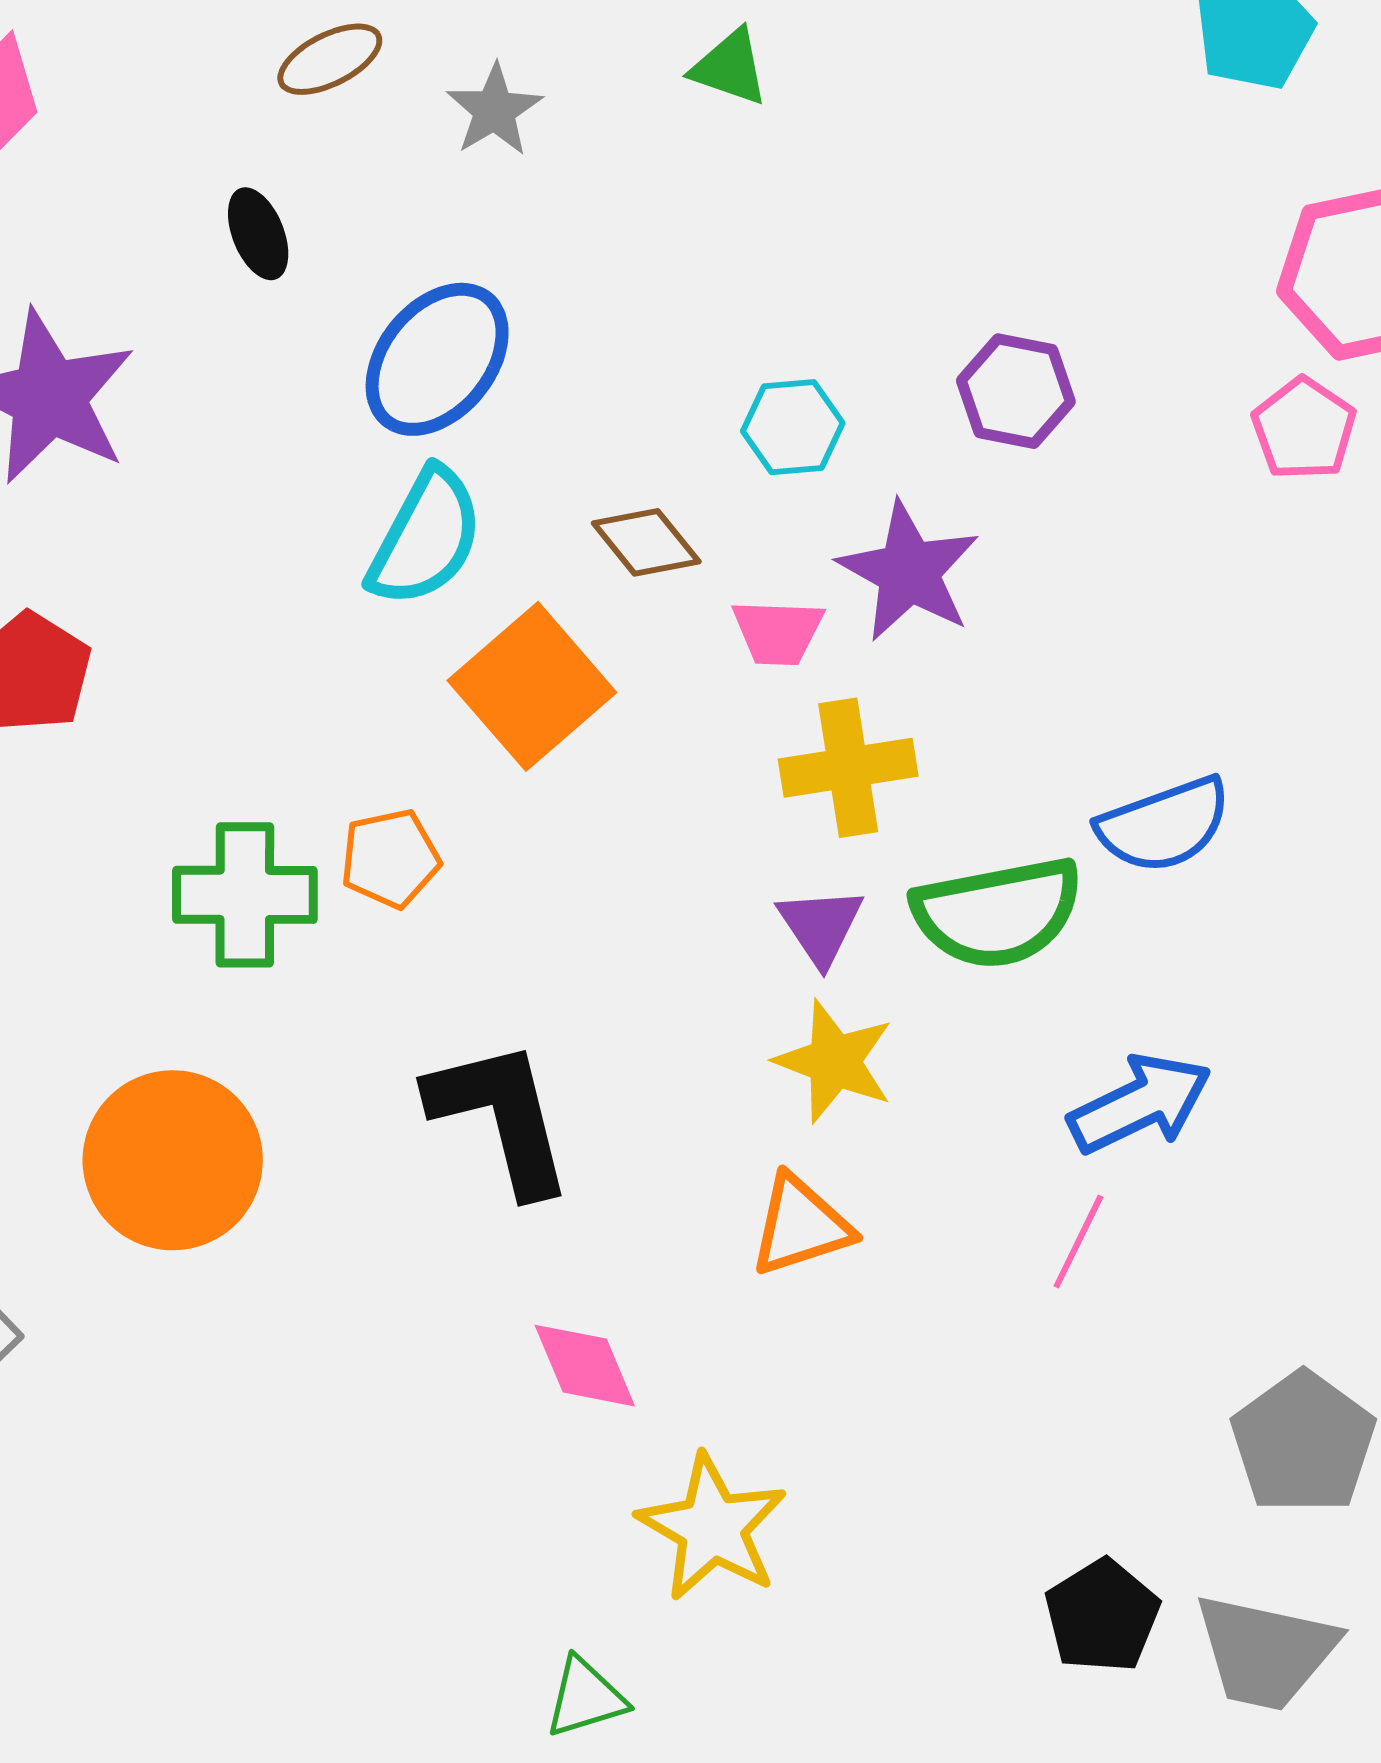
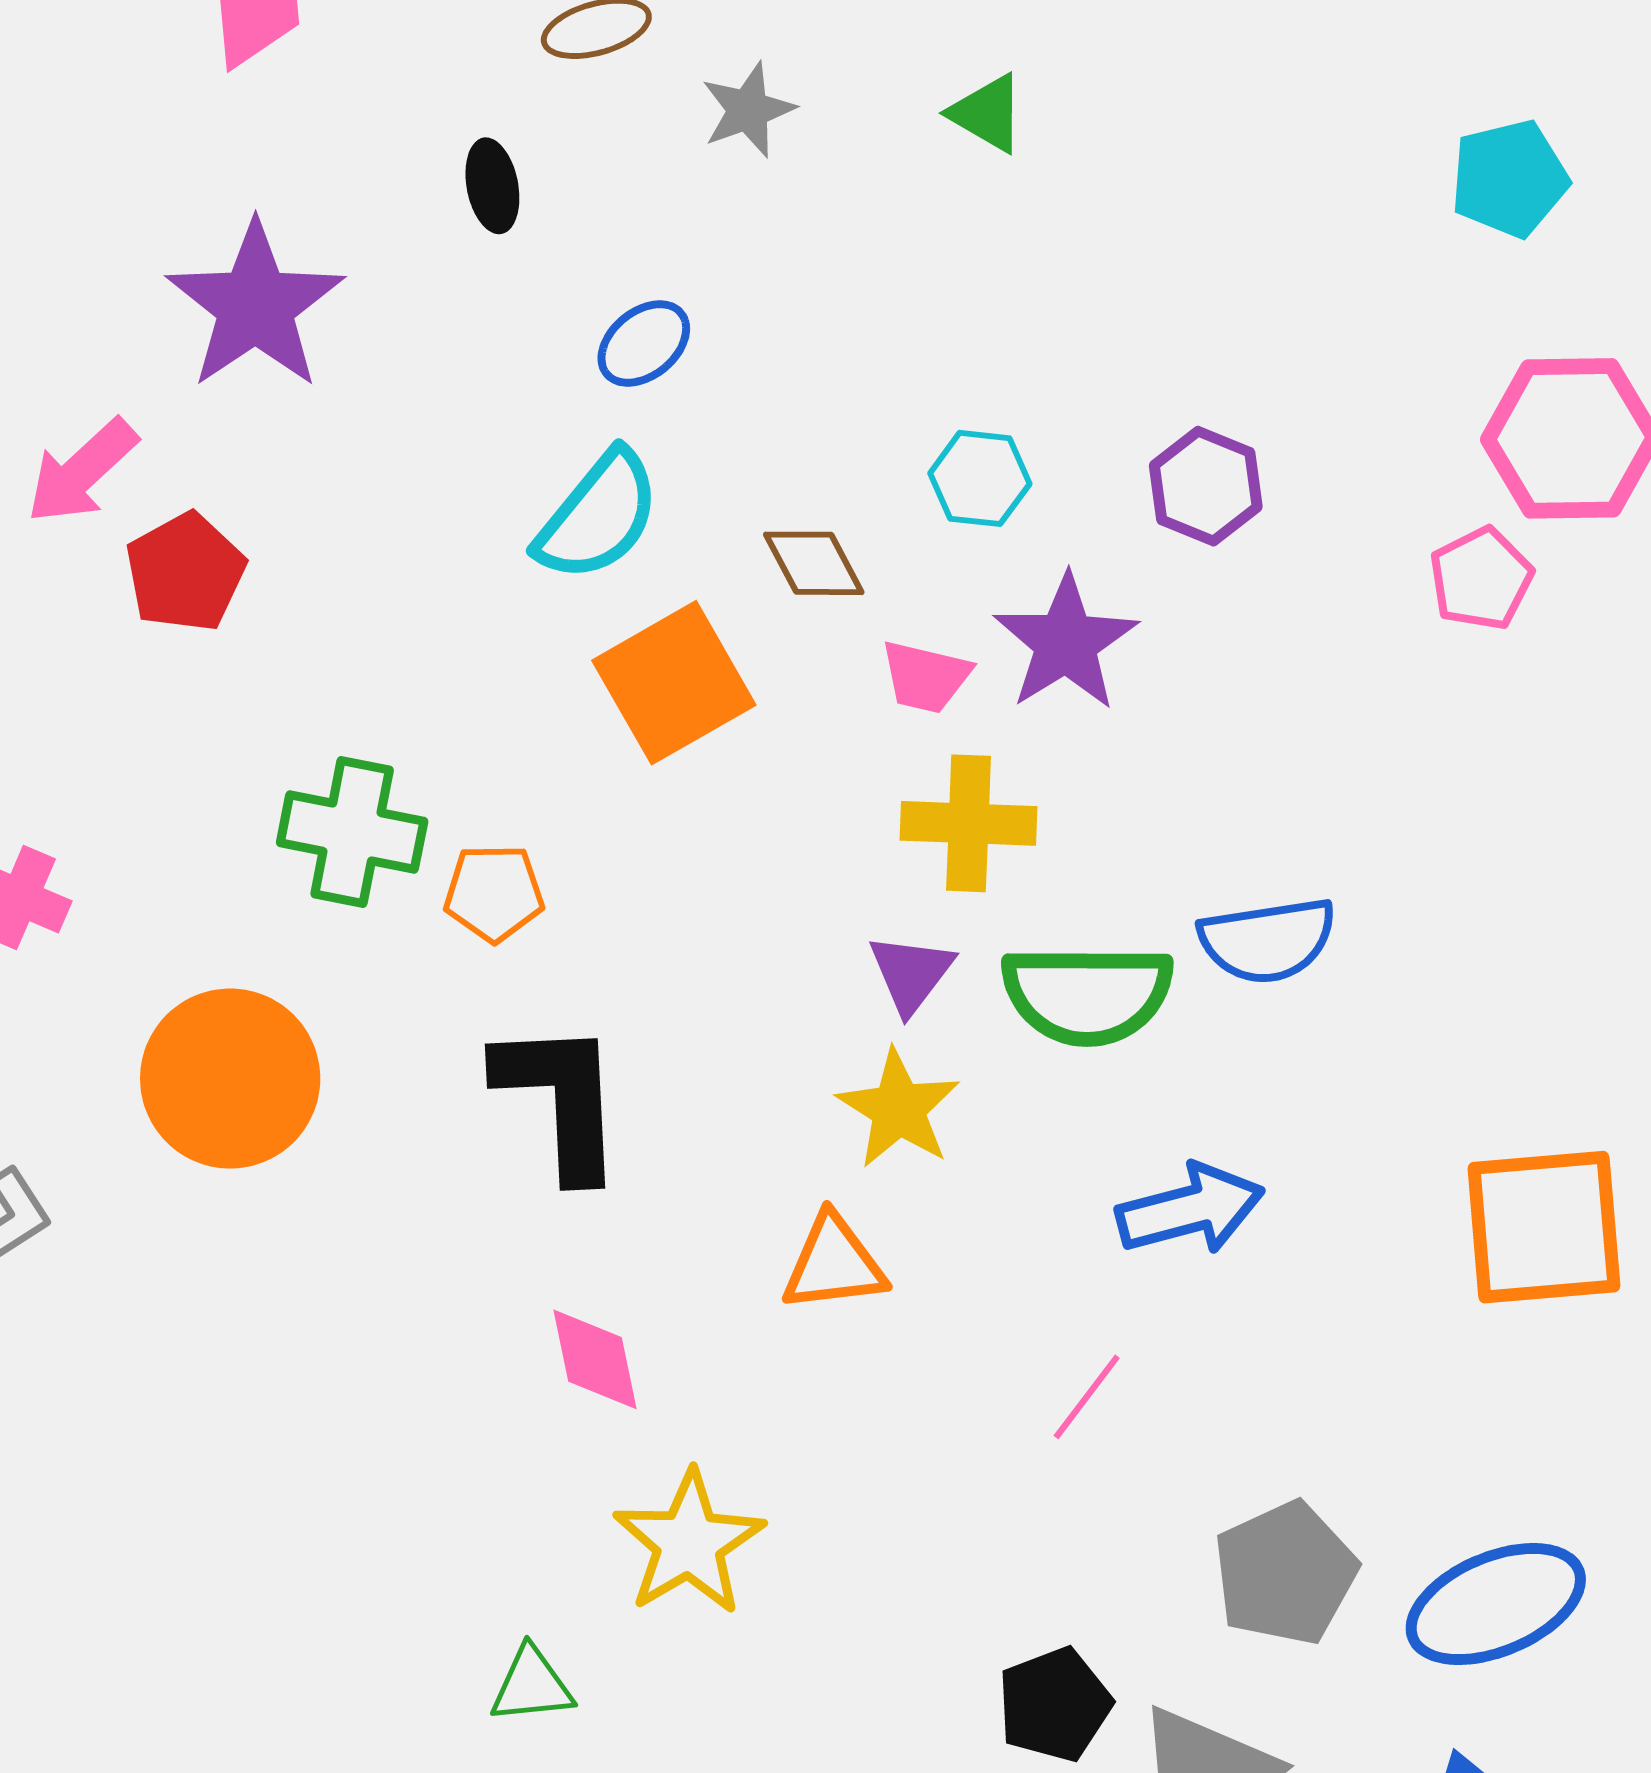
blue ellipse: (437, 359) -> (644, 343), size x0.6
orange pentagon: (390, 859) -> (494, 893), moved
pink line: (1078, 1242) -> (1087, 1397), moved

